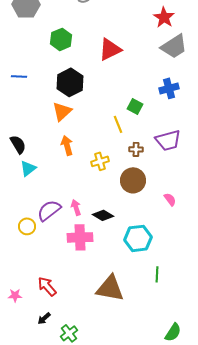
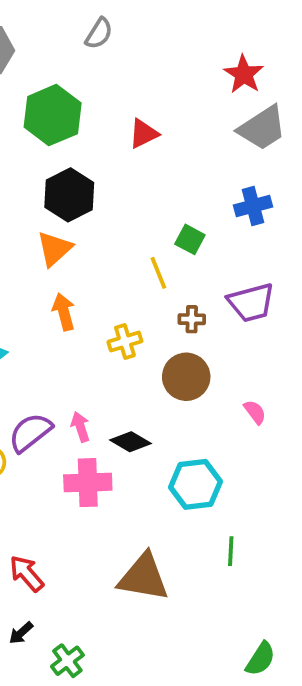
green hexagon: (61, 39) -> (53, 115), size x1.4
red triangle: (110, 49) -> (144, 134), size x0.7

